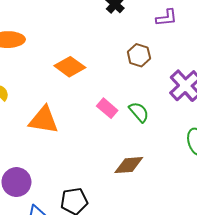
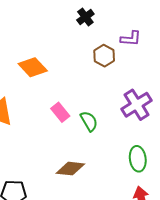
brown hexagon: (139, 55) -> (104, 56), moved

